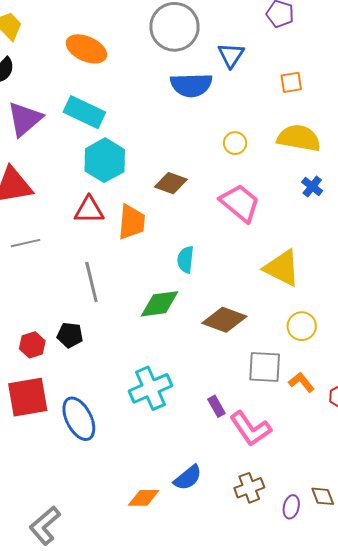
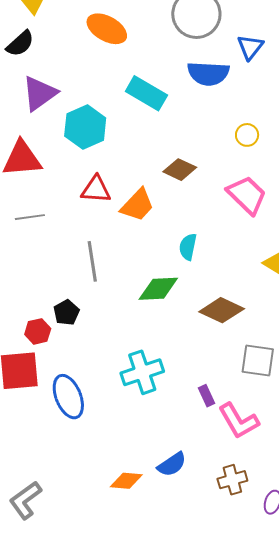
cyan rectangle: (84, 112) -> (146, 93), moved
cyan hexagon: (105, 160) -> (85, 127), moved
orange trapezoid: (132, 222) -> (137, 205), turned 33
black pentagon: (70, 335) -> (66, 312), turned 30
red hexagon: (32, 345) -> (38, 331), moved

